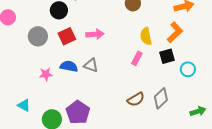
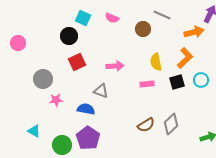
pink arrow: (95, 34) -> (115, 66), moved
gray circle: (38, 36) -> (43, 79), moved
pink rectangle: (137, 58) -> (147, 84), turned 56
blue semicircle: (69, 66) -> (86, 109), moved
cyan circle: (188, 69) -> (201, 80), moved

